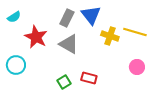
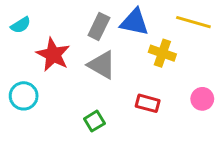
blue triangle: (91, 15) -> (134, 22), turned -40
yellow line: (135, 32) -> (193, 22), moved
red rectangle: (89, 78) -> (148, 103), moved

